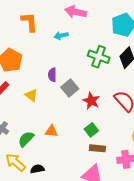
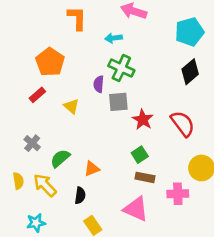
green cross: (99, 57) -> (121, 68), moved
gray square: (70, 88) -> (118, 102), turned 30
orange triangle: (51, 131) -> (92, 169), moved, turned -32
black semicircle: (37, 169) -> (80, 195), moved, turned 104

